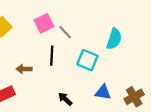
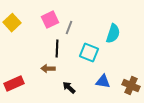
gray line: (65, 32) -> (69, 28), turned 64
brown arrow: (24, 69) -> (48, 69), moved
brown cross: (134, 97) -> (131, 86), turned -36

